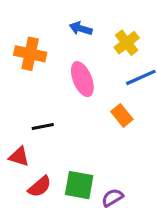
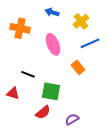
black line: (43, 127) -> (28, 74), turned 32
green square: (79, 185) -> (51, 91), moved
red semicircle: (40, 187) -> (43, 112), moved

